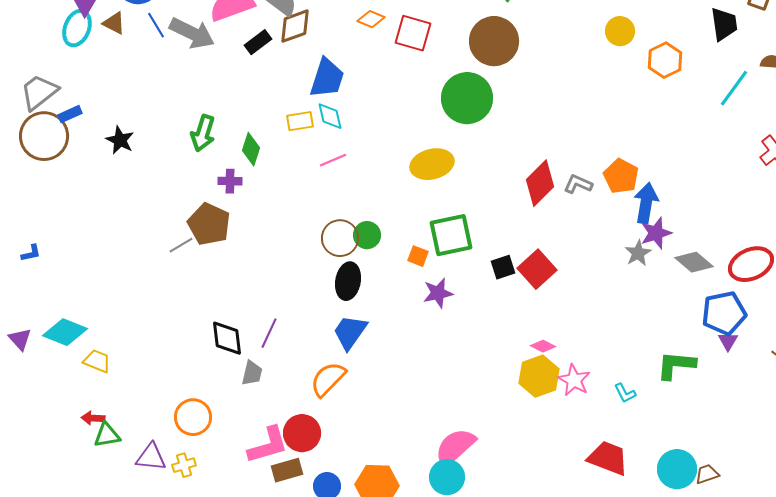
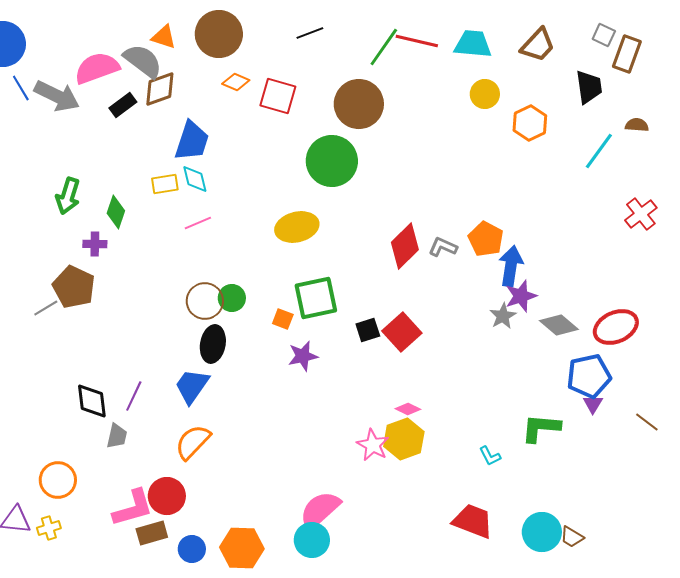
blue trapezoid: (350, 332) -> (192, 386), moved
pink star: (574, 380) -> (373, 445), moved
brown trapezoid: (707, 474) -> (572, 537), turned -130

